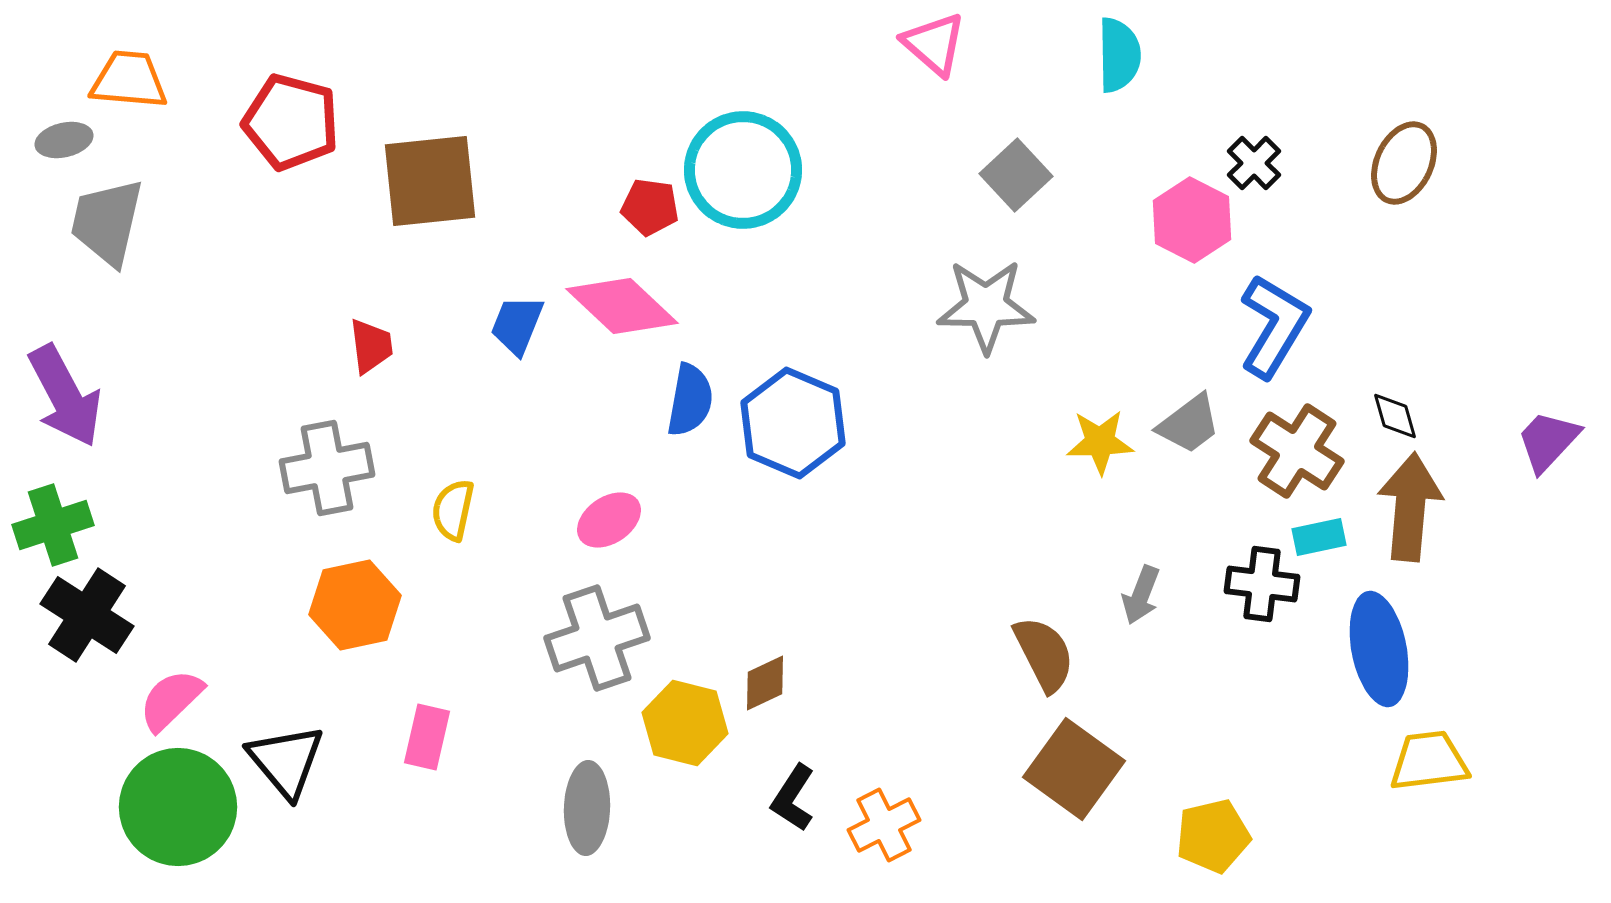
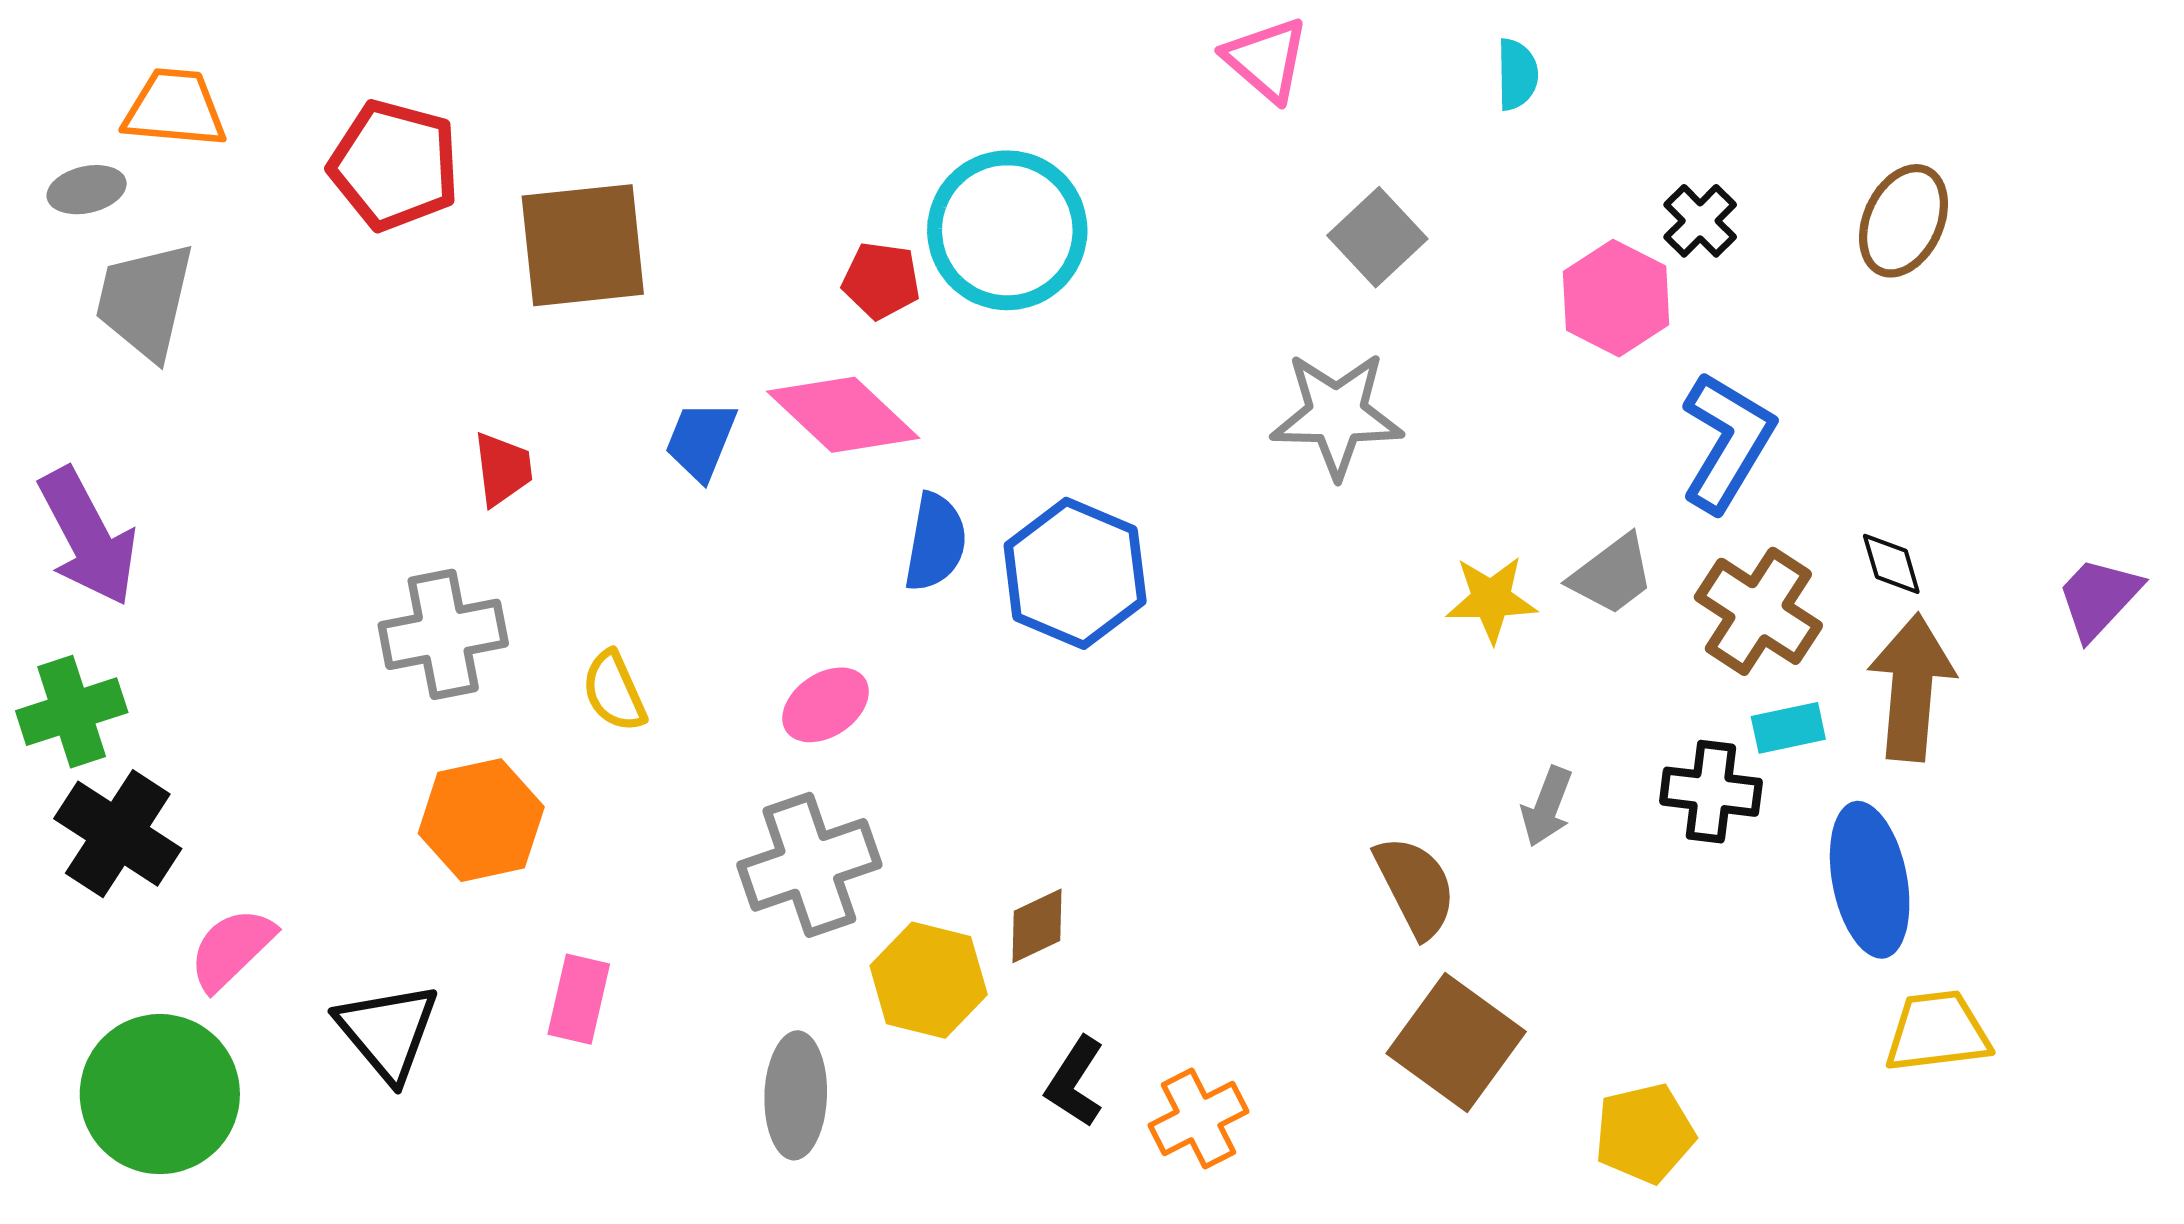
cyan semicircle: (1119, 55) -> (1517, 74), size x0.7
yellow semicircle: (453, 510) -> (614, 691), turned -36
green circle: (178, 807) -> (160, 1094), moved

